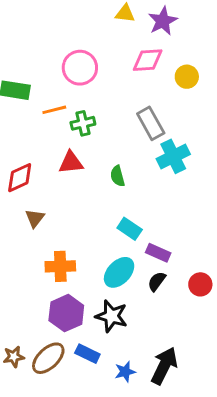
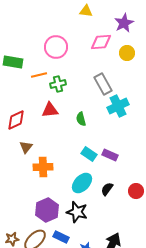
purple star: (163, 21) -> (124, 23), moved
purple rectangle: (158, 253) -> (110, 155), moved
orange cross: (60, 266) -> (43, 167), moved

